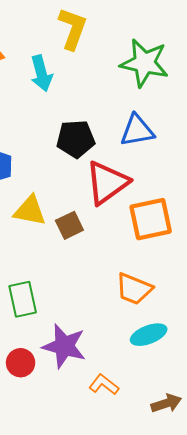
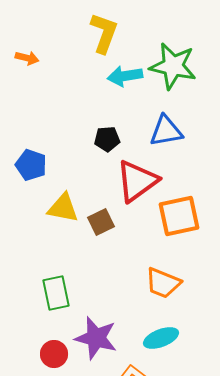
cyan arrow: (41, 73) -> (125, 76), moved, turned 96
black pentagon: (76, 139) -> (107, 139), size x0.7
cyan ellipse: (149, 335) -> (161, 338), moved

